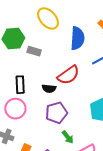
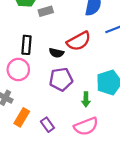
gray rectangle: (34, 51) -> (46, 11), turned -40
green arrow: (68, 137) -> (86, 99), moved, turned 32

